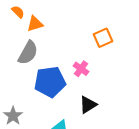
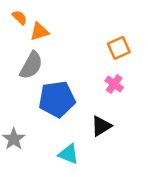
pink cross: (81, 69) -> (114, 84), moved

